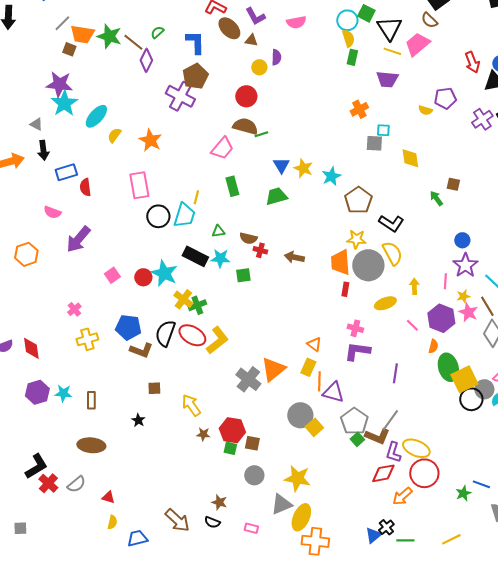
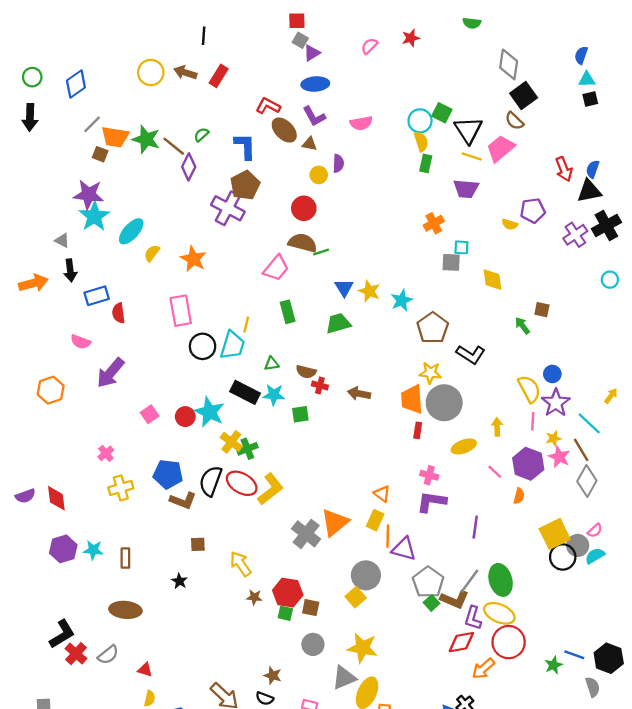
yellow semicircle: (392, 253) -> (529, 389), moved
green ellipse: (448, 367) -> (501, 580), moved
yellow square: (314, 427) -> (356, 597), moved

